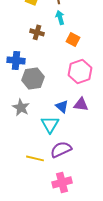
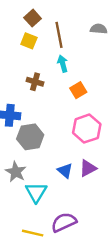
orange square: (73, 39) -> (78, 90), turned 32
purple triangle: (81, 104) -> (88, 168), turned -35
cyan triangle: (50, 124) -> (36, 192), moved

